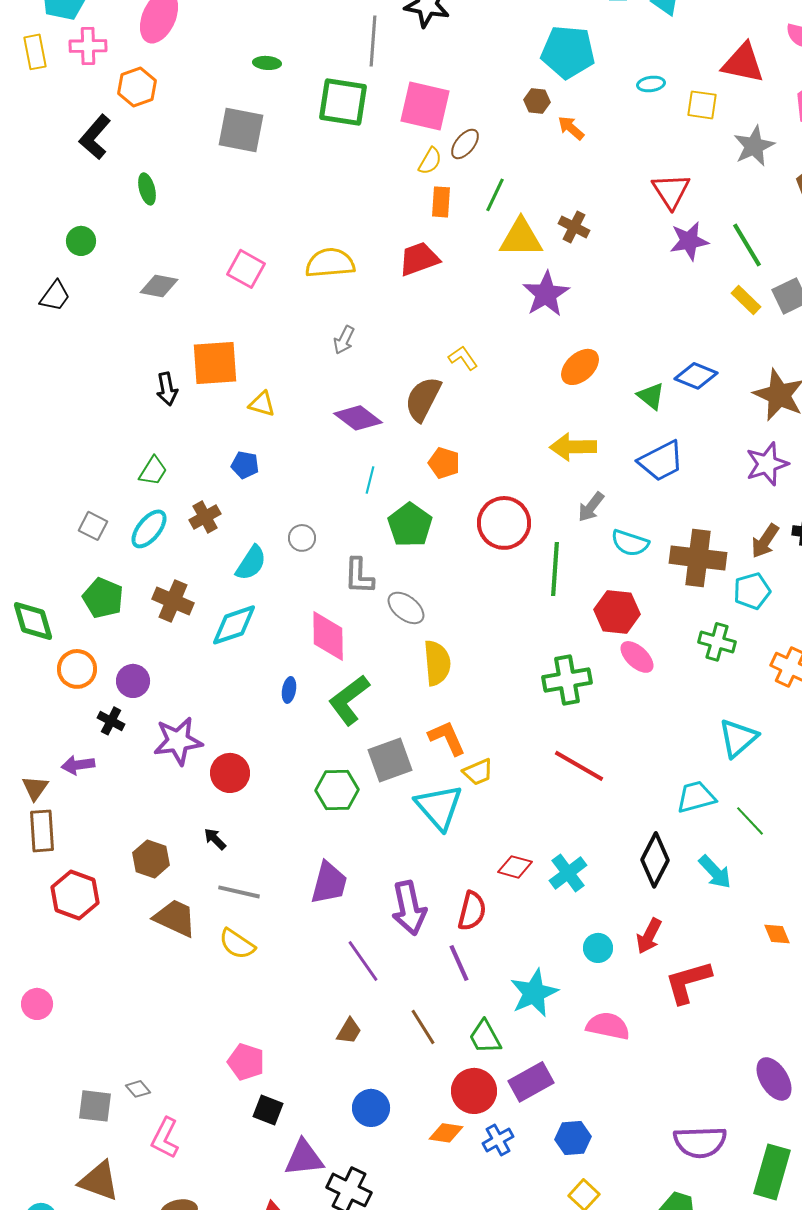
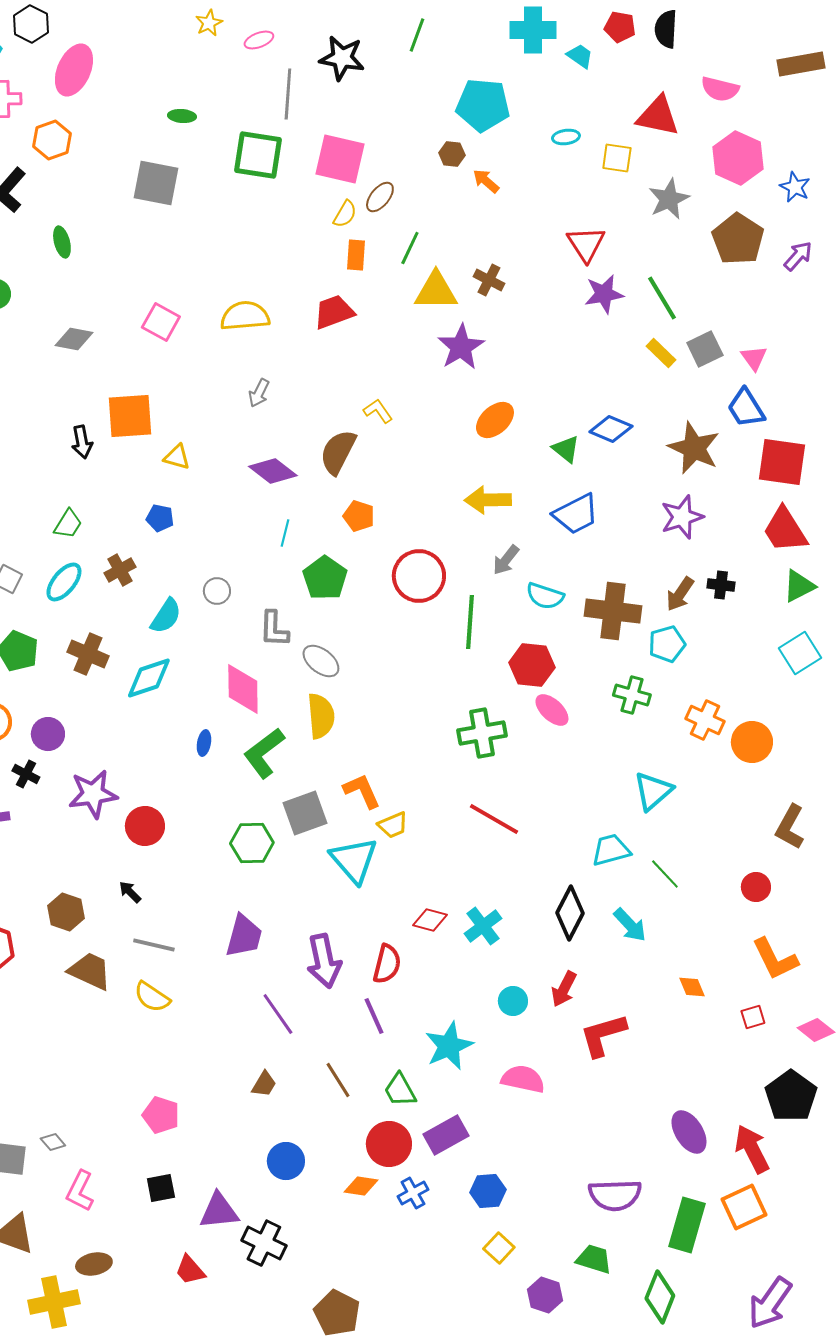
yellow semicircle: (437, 663) -> (321, 716), moved
black square: (268, 1110) -> (161, 1188), moved, turned -32

